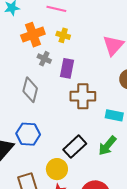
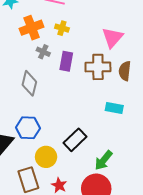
brown cross: (83, 96) -> (98, 67), moved
green arrow: (107, 146) -> (103, 160), moved
yellow circle: (57, 169) -> (46, 157), moved

